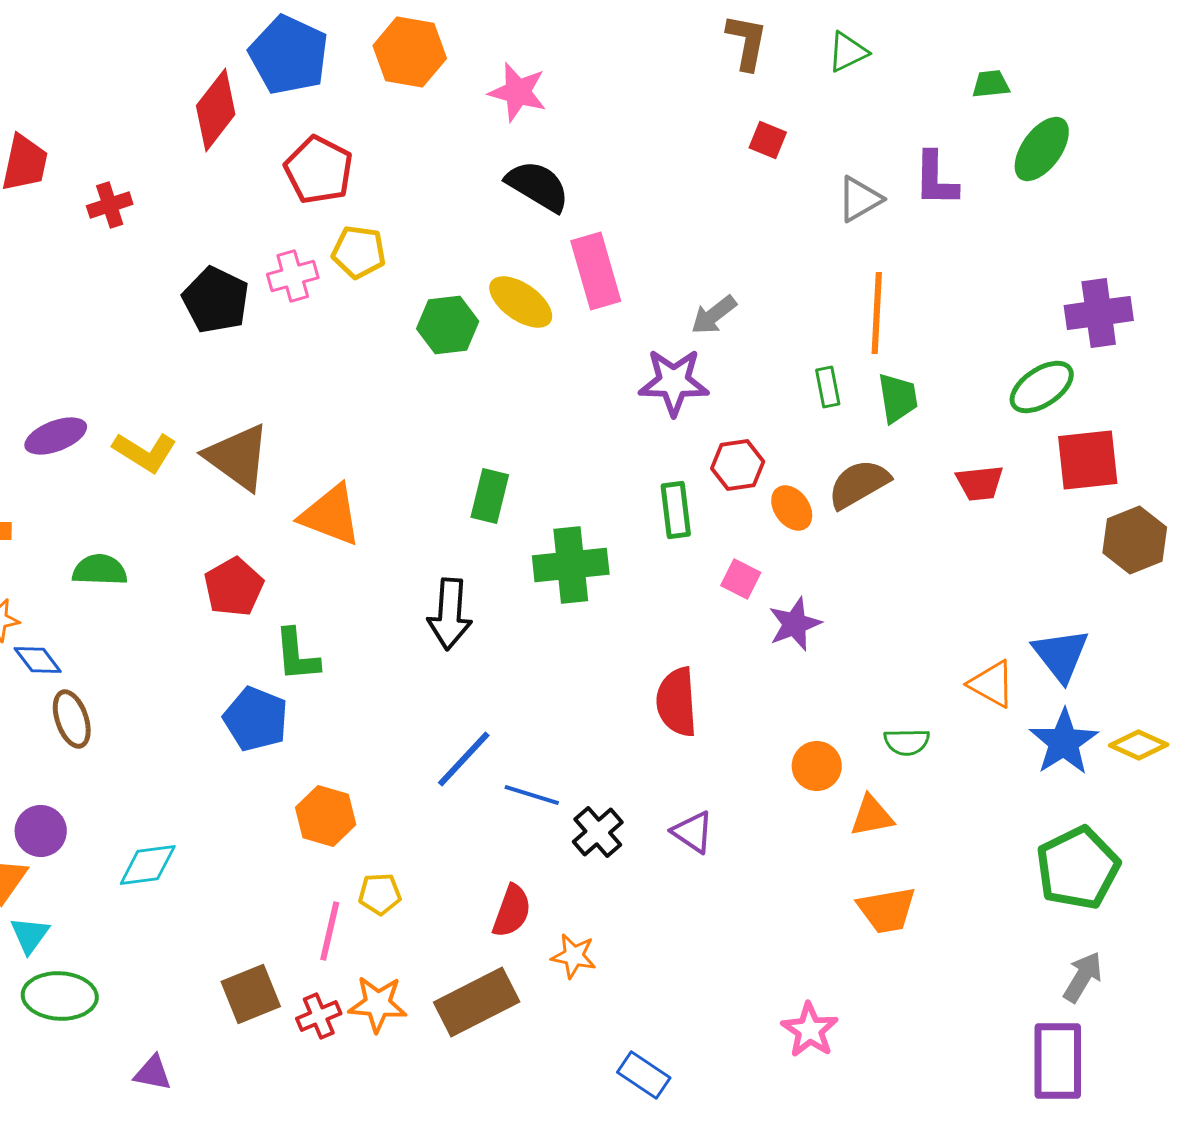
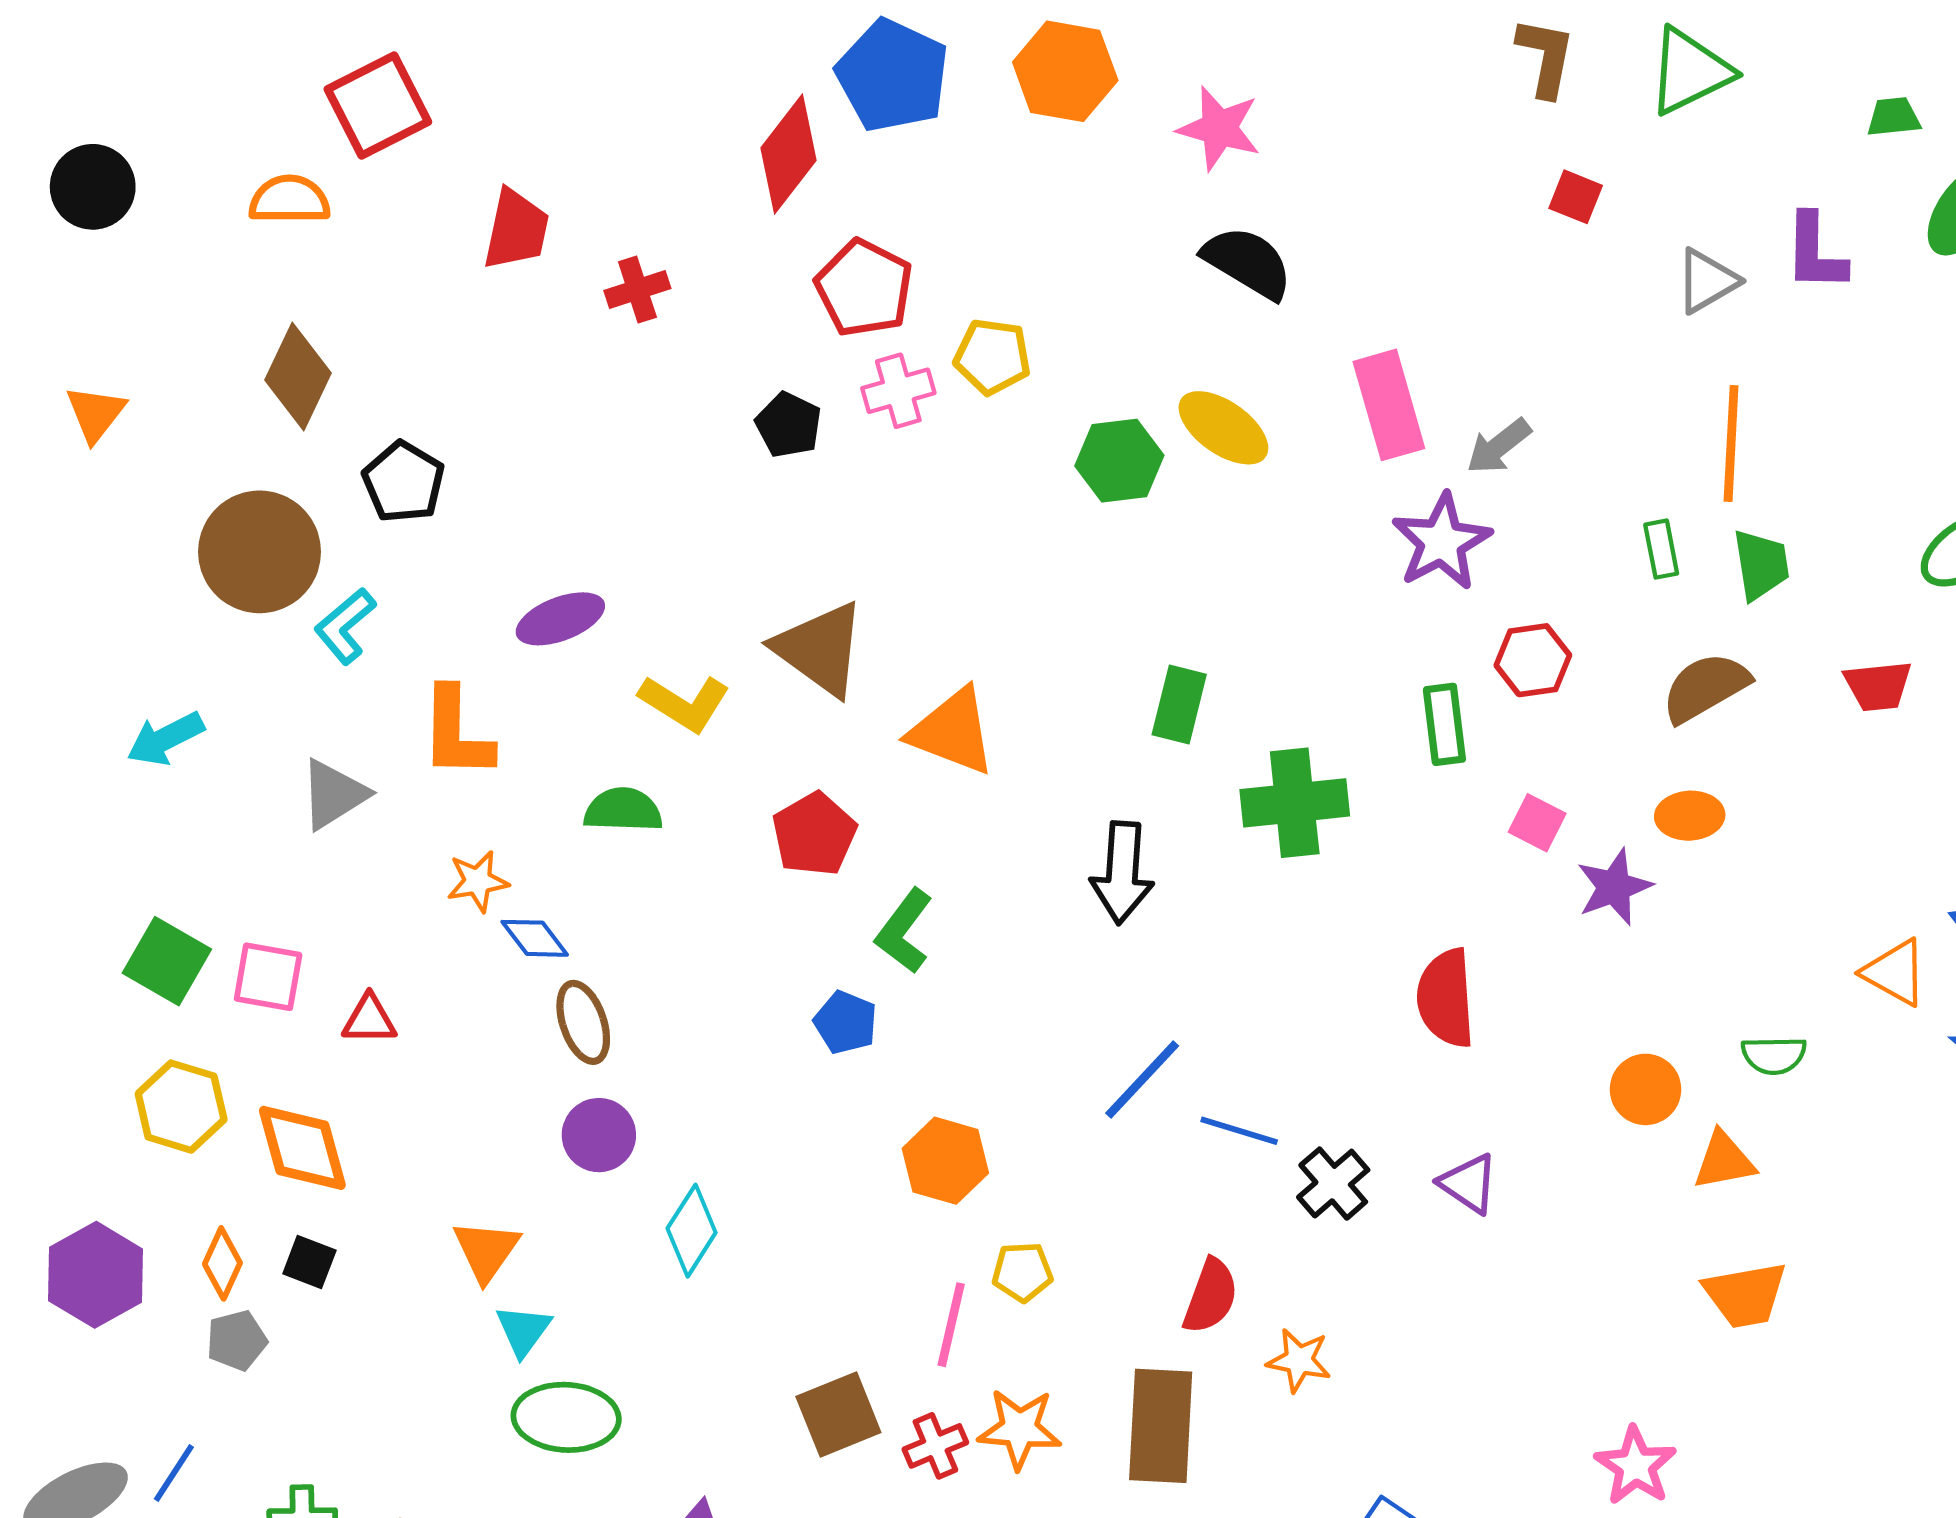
green triangle: (848, 52) -> (1690, 71), size x1.5
red pentagon: (319, 170) -> (864, 288), moved
pink rectangle: (596, 271) -> (1389, 405), moved
black pentagon: (216, 300) -> (789, 425), size x0.7
purple star: (674, 382) -> (1442, 542), turned -30
yellow L-shape: (145, 452) -> (684, 703), moved
orange ellipse: (792, 508) -> (1690, 816), moved, turned -57
green L-shape: (297, 655) -> (904, 931), turned 42
blue pentagon: (256, 719) -> (846, 1022), size x0.7
purple circle: (41, 831) -> (599, 1135), moved
cyan diamond: (148, 865) -> (692, 1231), turned -50
brown rectangle: (477, 1002) -> (1161, 1426), turned -60

